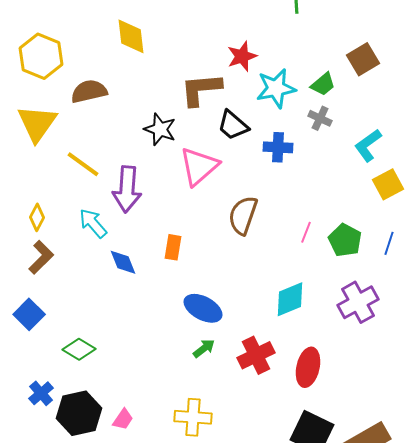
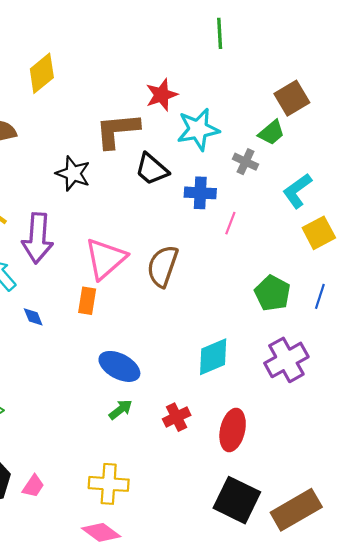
yellow diamond: (131, 36) -> (42, 73), turned 57
green trapezoid: (323, 84) -> (271, 133), moved
pink triangle: (199, 166) -> (105, 259), moved
pink line: (306, 232) -> (230, 223), moved
blue diamond: (123, 262) -> (33, 317), size x0.7
red cross: (256, 355) -> (177, 417), size x0.7

